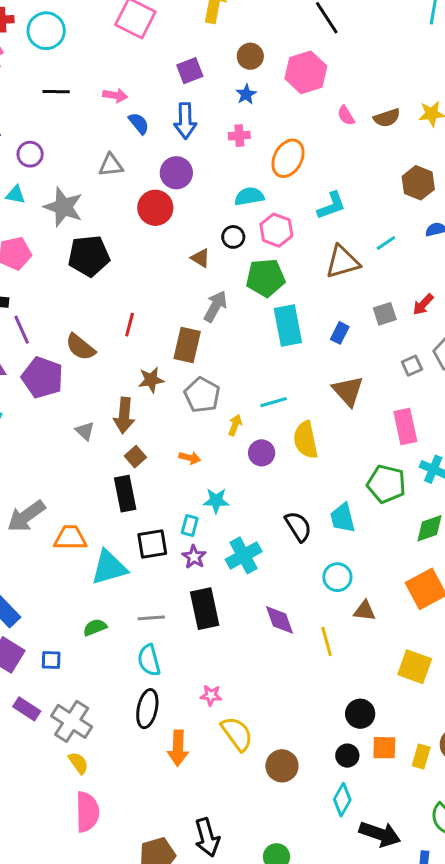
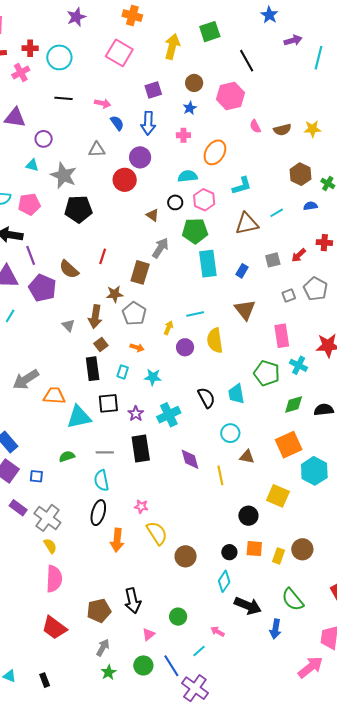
gray pentagon: (202, 395) -> (134, 314), moved
cyan rectangle: (190, 526) -> (123, 372), moved
black circle: (360, 714) -> (248, 516), moved

